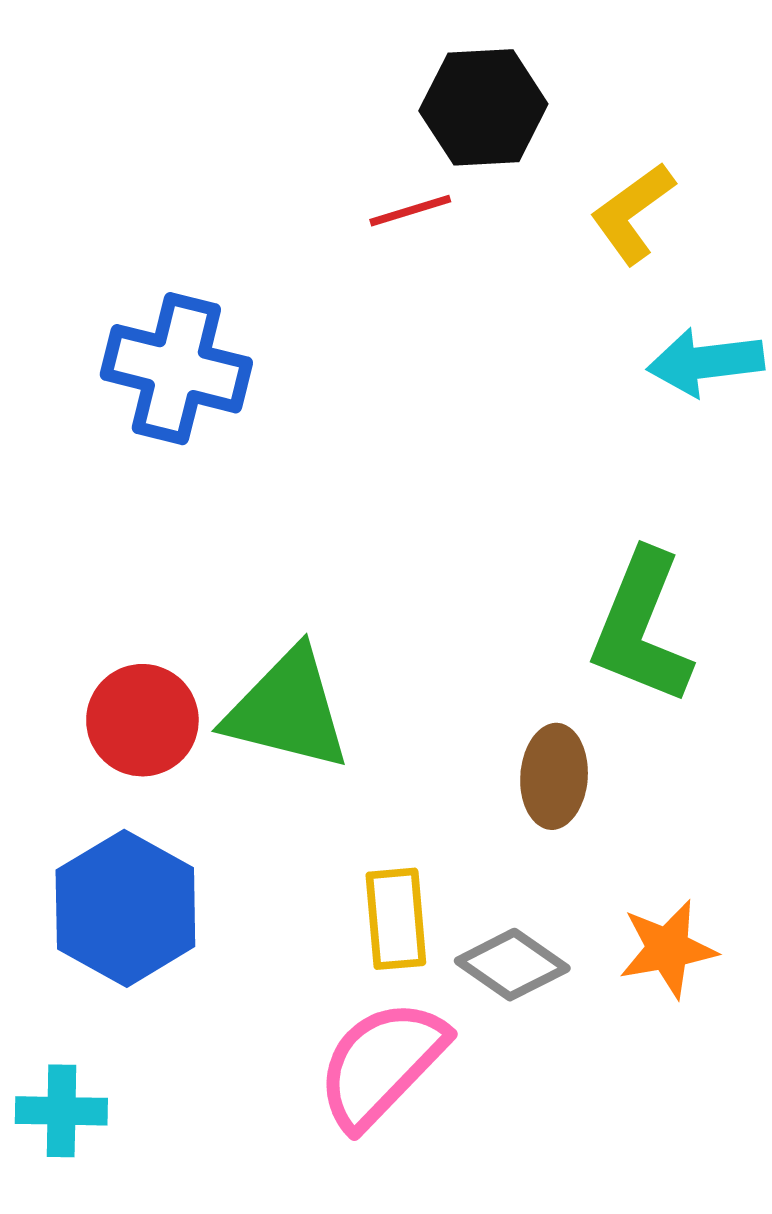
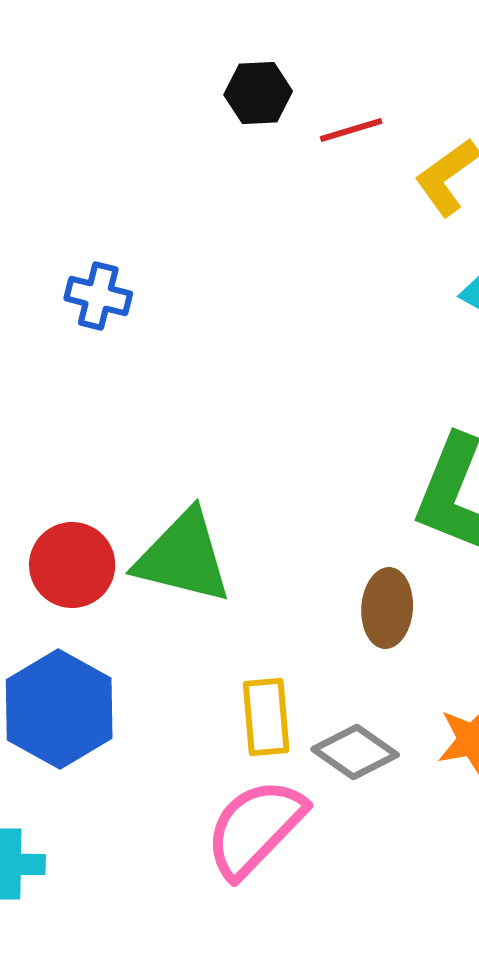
black hexagon: (483, 107) -> (258, 93), moved, size x0.7
red line: (410, 211) -> (351, 130), moved
blue cross: (176, 369) -> (98, 296), size x0.6

